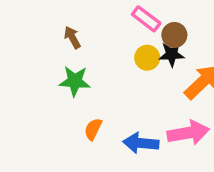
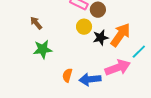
black star: (172, 54) -> (101, 38), moved
orange semicircle: (93, 129) -> (67, 75), moved

